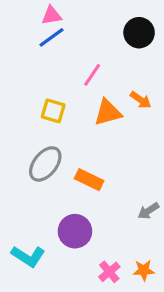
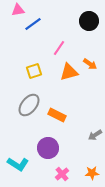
pink triangle: (52, 15) -> (18, 10), moved
yellow square: (53, 111) -> (34, 71), turned -35
pink cross: (109, 272) -> (62, 174), moved

